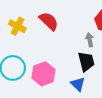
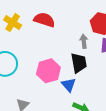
red semicircle: (49, 21) -> (44, 20), turned -30
pink hexagon: (43, 74) -> (48, 71), moved

